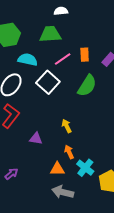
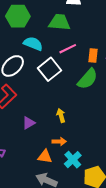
orange rectangle: (85, 55) -> (93, 55), moved
purple triangle: (36, 138) -> (29, 123), turned -48
orange arrow: (69, 152) -> (59, 141), turned 104

